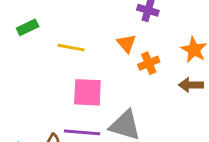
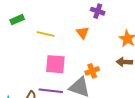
orange cross: (149, 63) -> (92, 71), moved

